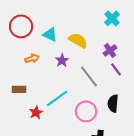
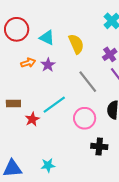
yellow semicircle: (78, 40) -> (76, 44), turned 36
purple star: (62, 60) -> (48, 65), moved
brown rectangle: (19, 89) -> (13, 104), moved

